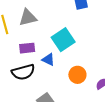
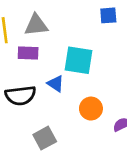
cyan square: (63, 40) -> (78, 60), turned 35
purple rectangle: (27, 48) -> (28, 53), moved

